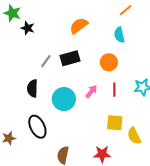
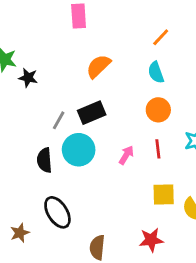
orange circle: (109, 62) -> (158, 110), moved
cyan circle: (64, 99) -> (79, 150), moved

